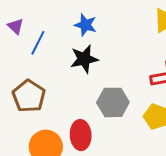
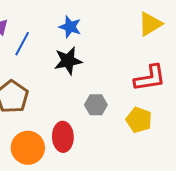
gray hexagon: (113, 102) -> (96, 105), size x0.7

